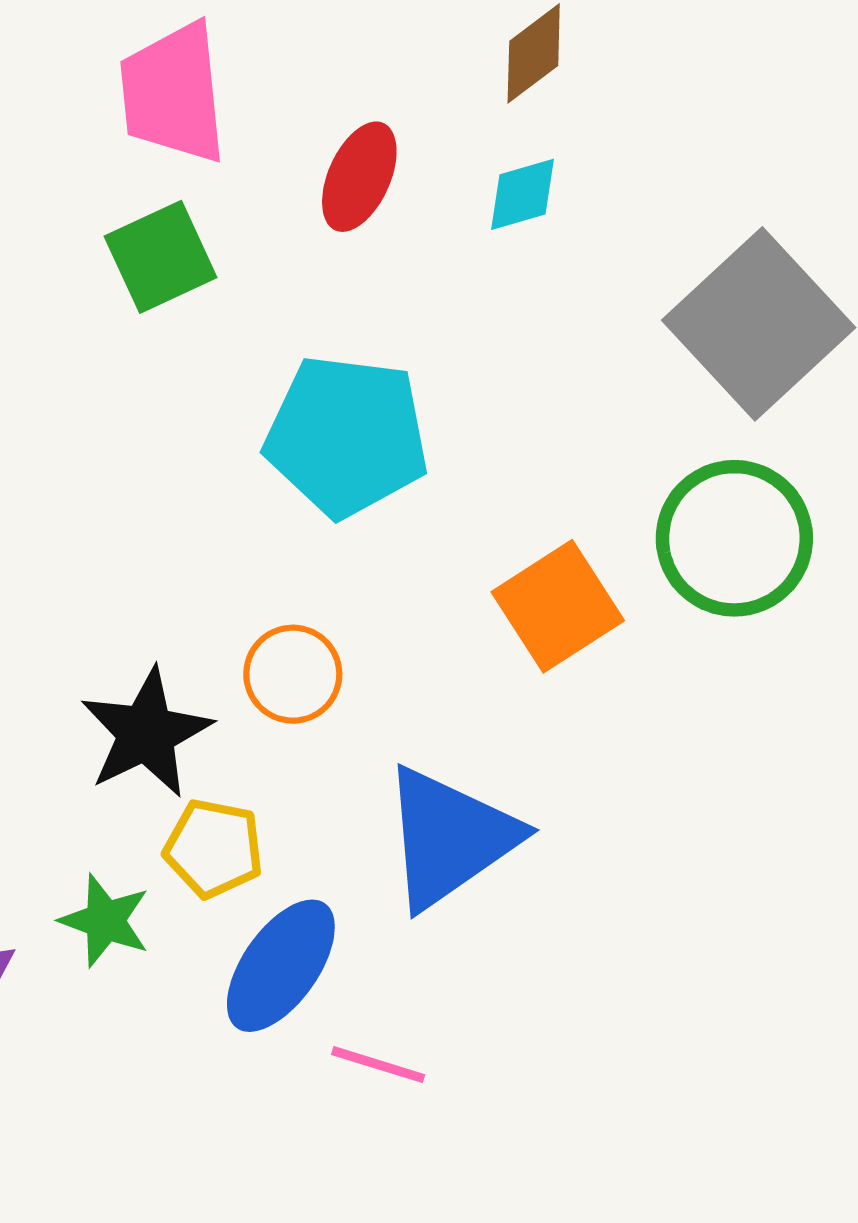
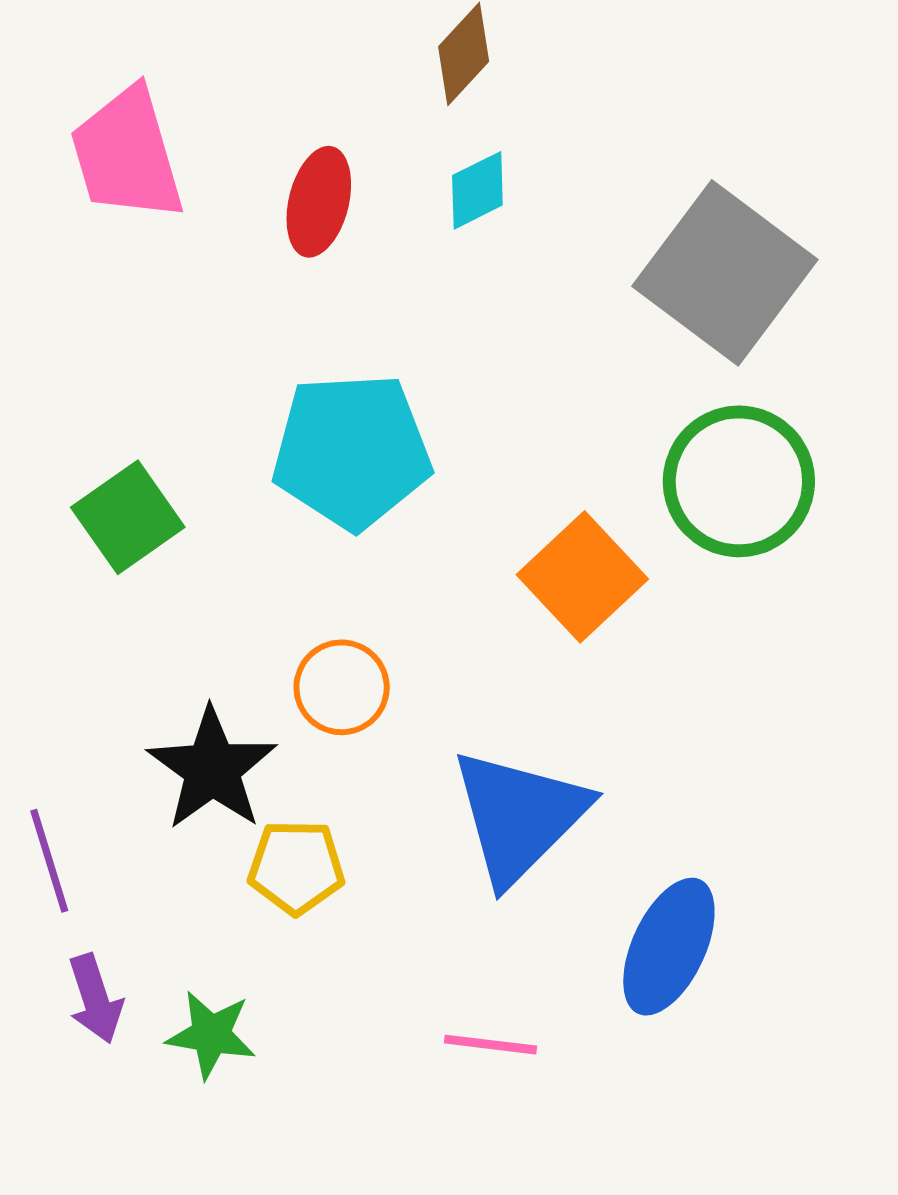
green square: (161, 257) -> (128, 517), moved
green star: (105, 921) -> (211, 1035), moved
blue ellipse: (281, 966) -> (669, 947), moved

